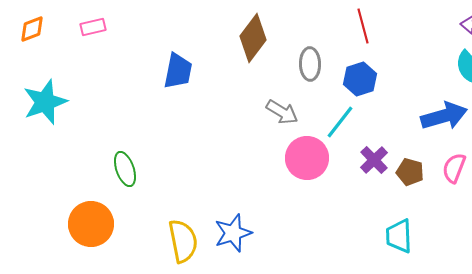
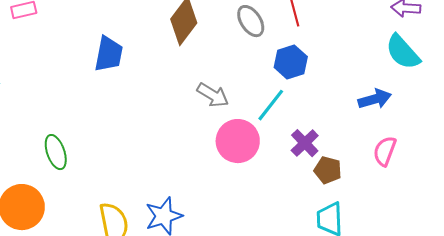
gray ellipse: (310, 64) -> (251, 21), moved, turned -32
blue arrow: (444, 116) -> (375, 99), size x0.7
brown pentagon: (410, 172) -> (328, 170), moved

